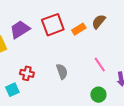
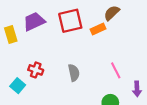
brown semicircle: (99, 22) -> (112, 13), moved
cyan square: (12, 90) -> (18, 86), turned -32

